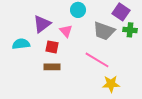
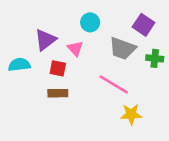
green cross: (130, 30) -> (155, 58), moved

